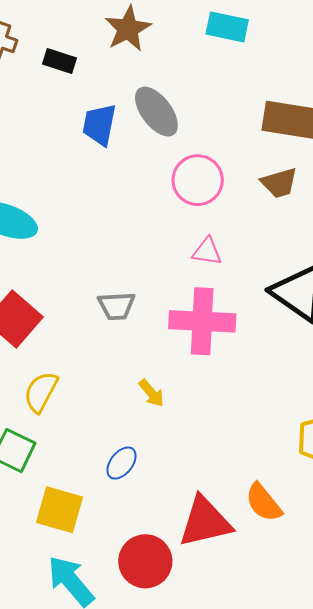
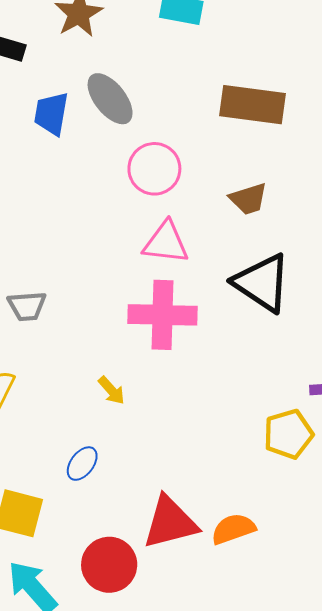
brown trapezoid: (279, 183) -> (248, 199), moved
pink triangle: (207, 252) -> (166, 243), size x1.5
gray trapezoid: (117, 306) -> (27, 306), moved
orange semicircle: (264, 503) -> (233, 529), moved, turned 111

